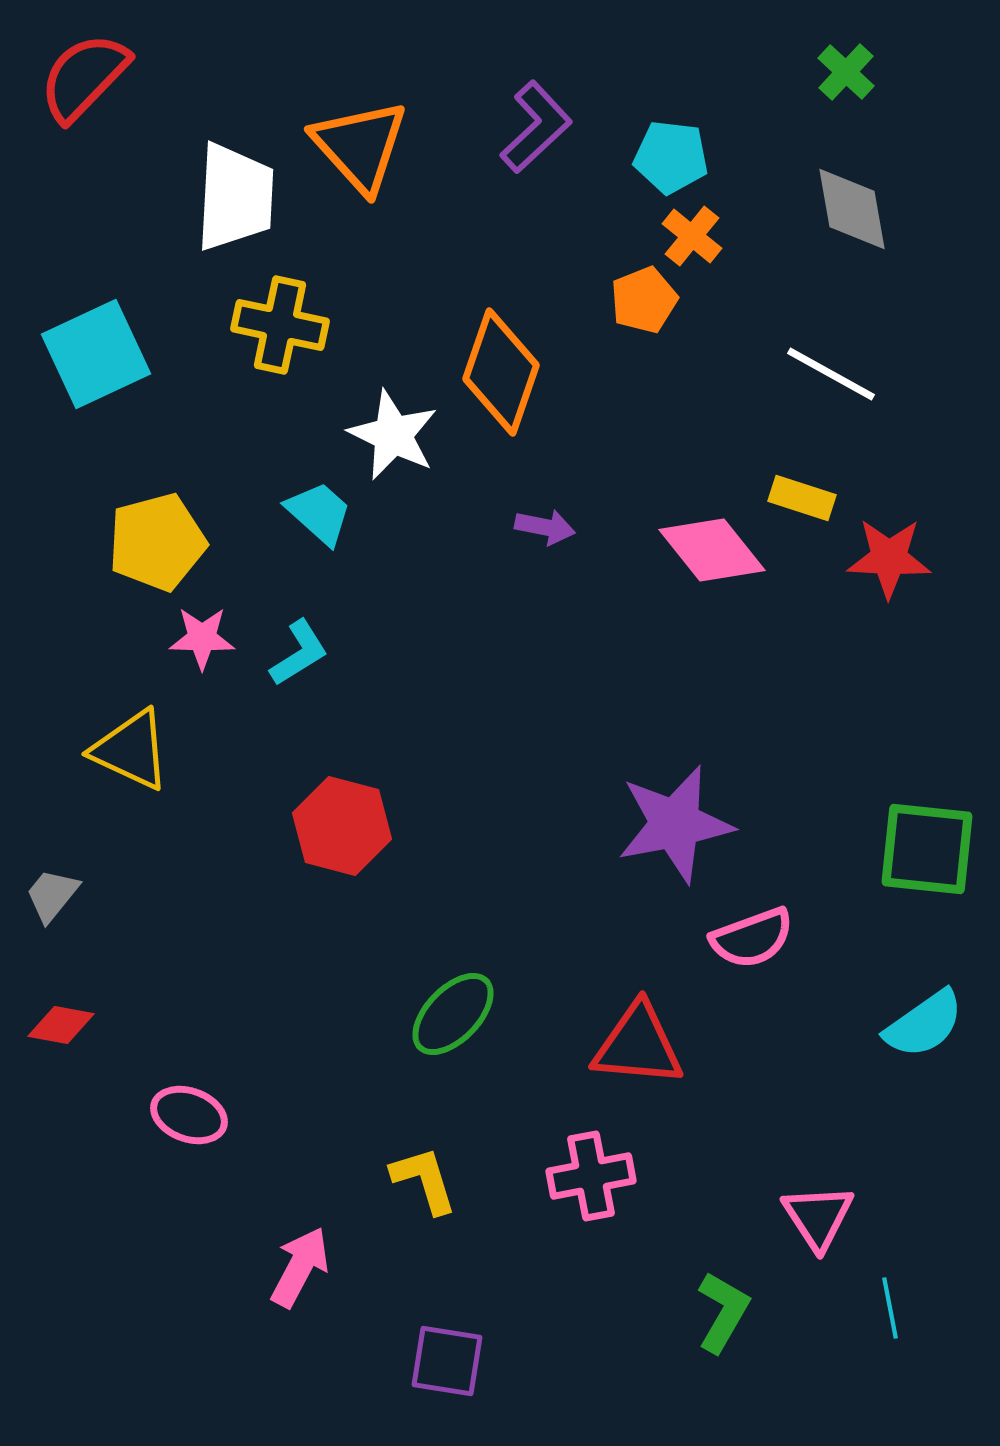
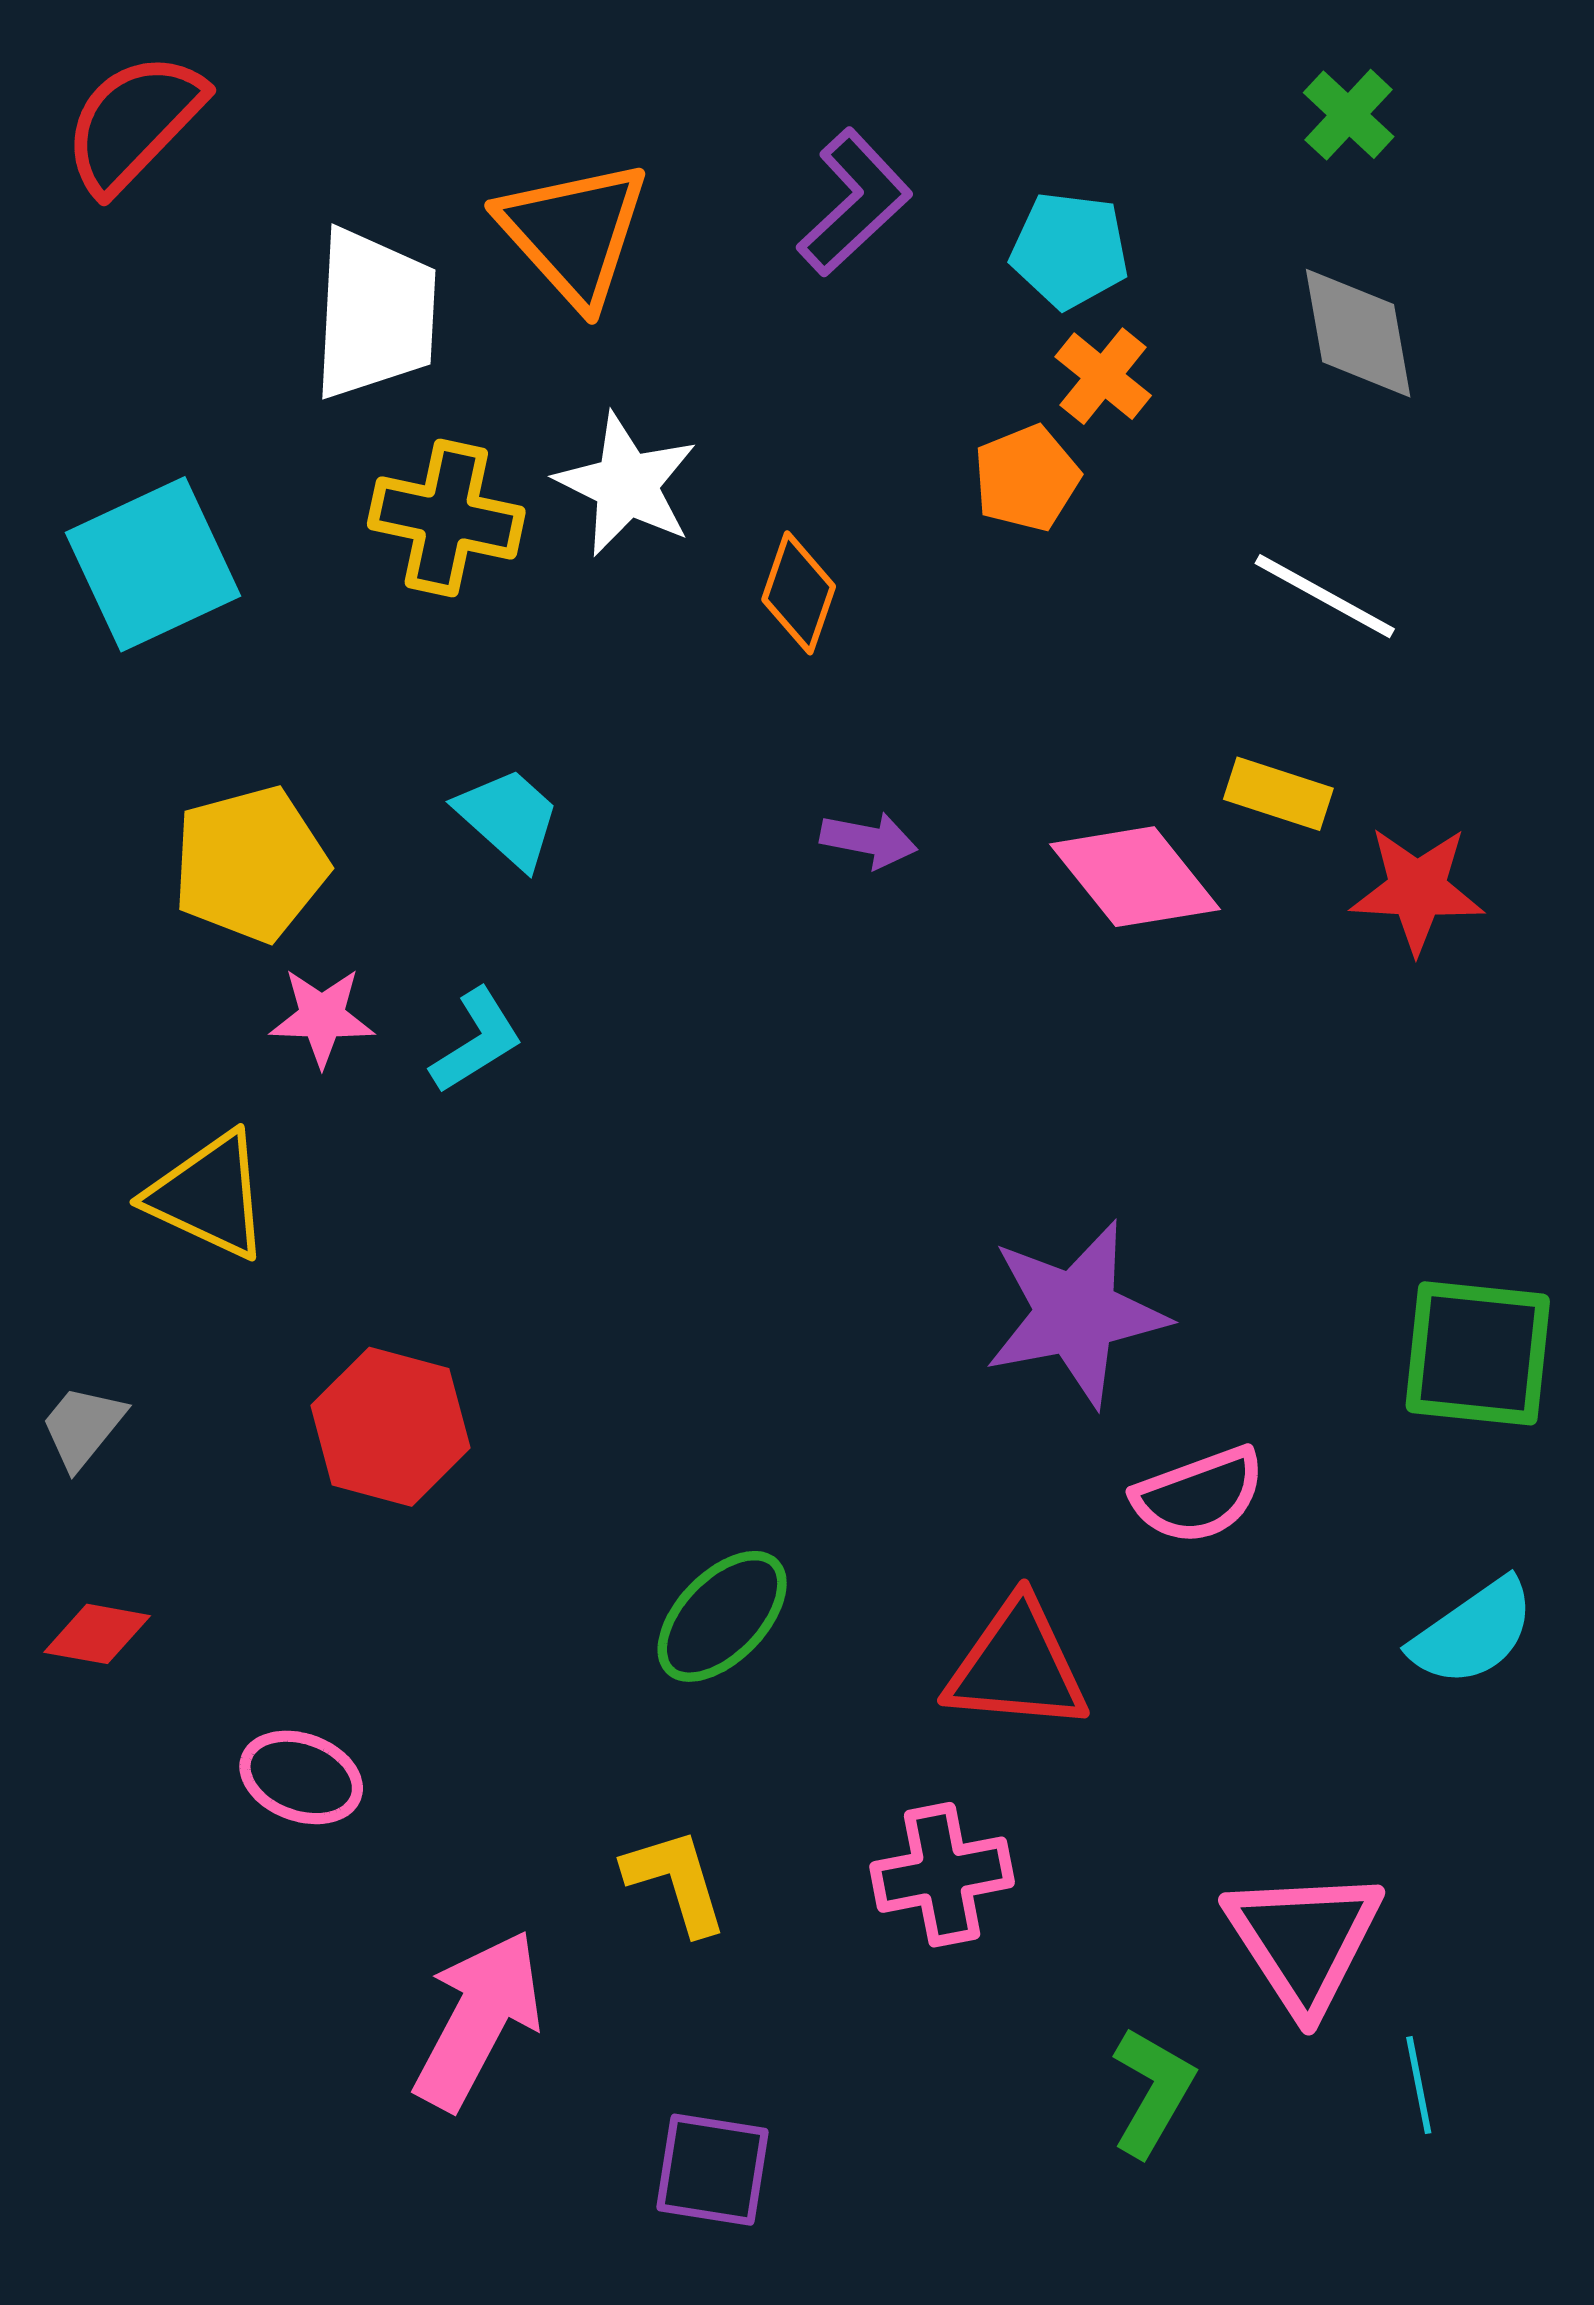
orange diamond: (501, 372) -> (799, 593), size x0.6
white star: (393, 435) -> (626, 485), moved
red hexagon: (342, 826) -> (390, 1427), moved
pink triangle: (818, 1217) -> (1304, 1940), size x1.4
pink arrow: (300, 1267) -> (478, 2020), size x1.4

